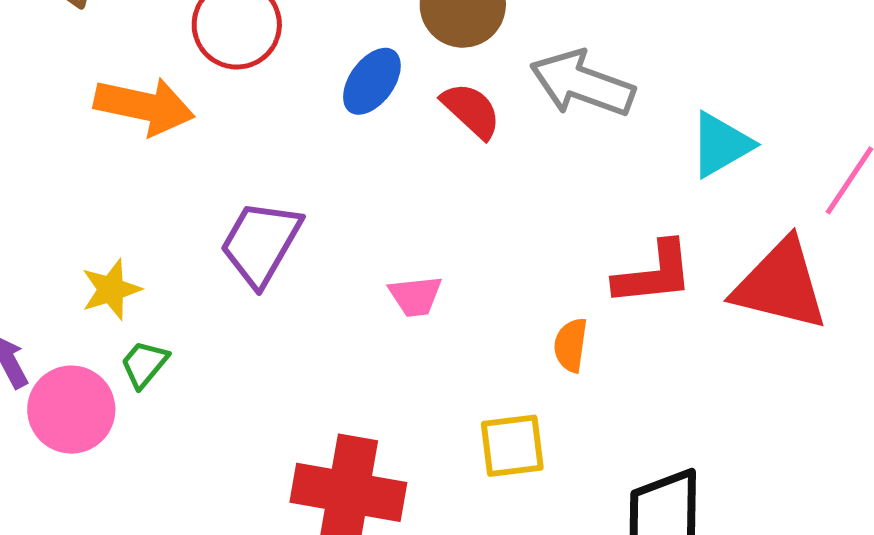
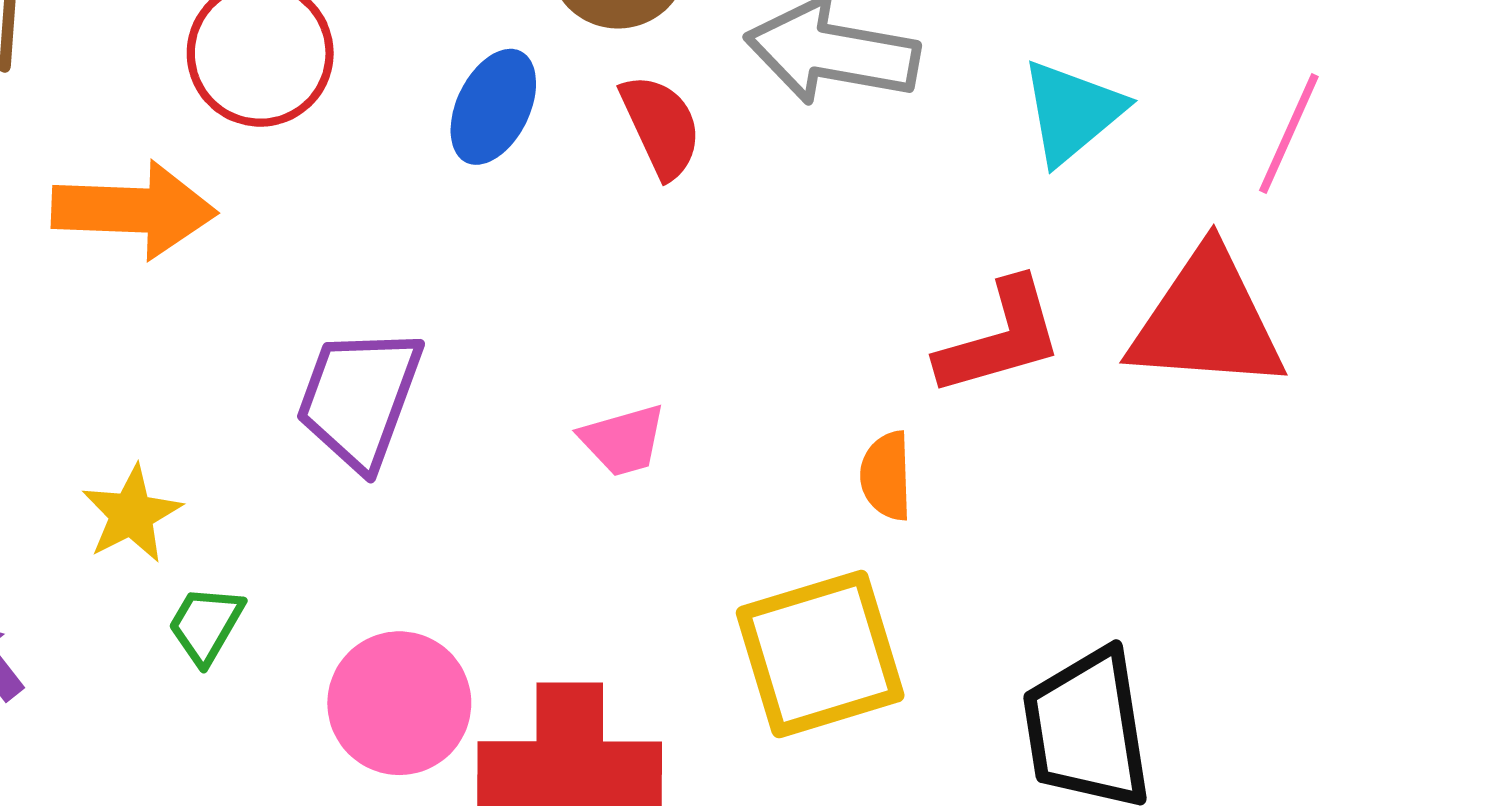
red semicircle: (471, 110) -> (661, 126), turned 32
pink circle: (71, 410) -> (399, 703), moved
yellow square: (512, 446) -> (820, 654), size x1.5

